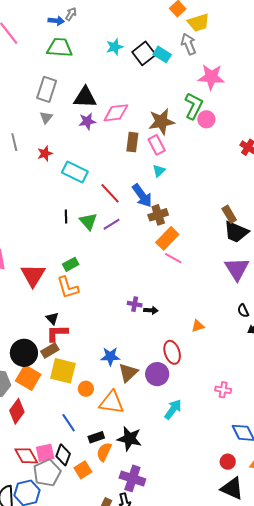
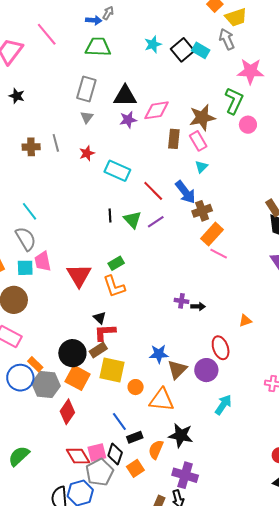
pink circle: (206, 119) -> (248, 125), moved
black rectangle: (96, 437) -> (135, 437), moved

